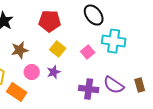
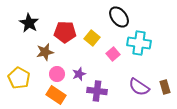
red pentagon: (50, 21) -> (65, 32), moved
yellow square: (58, 49) -> (92, 38), moved
purple cross: (89, 89) -> (97, 91), moved
orange rectangle: (17, 92) -> (56, 95), moved

